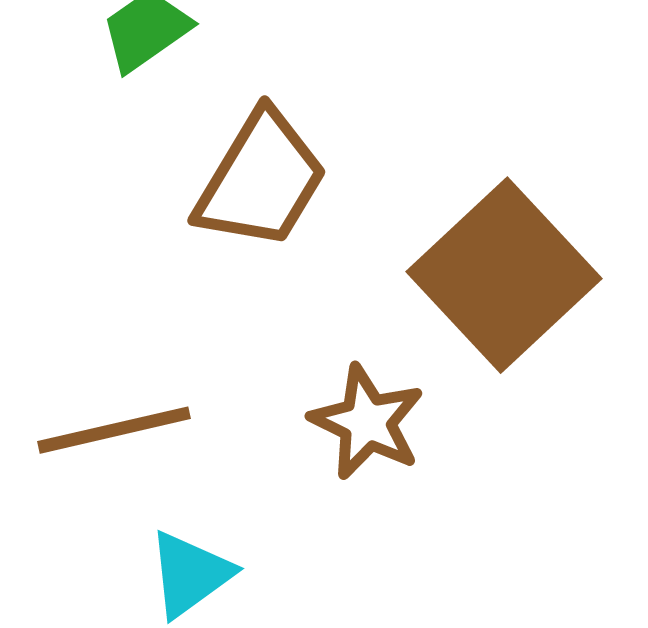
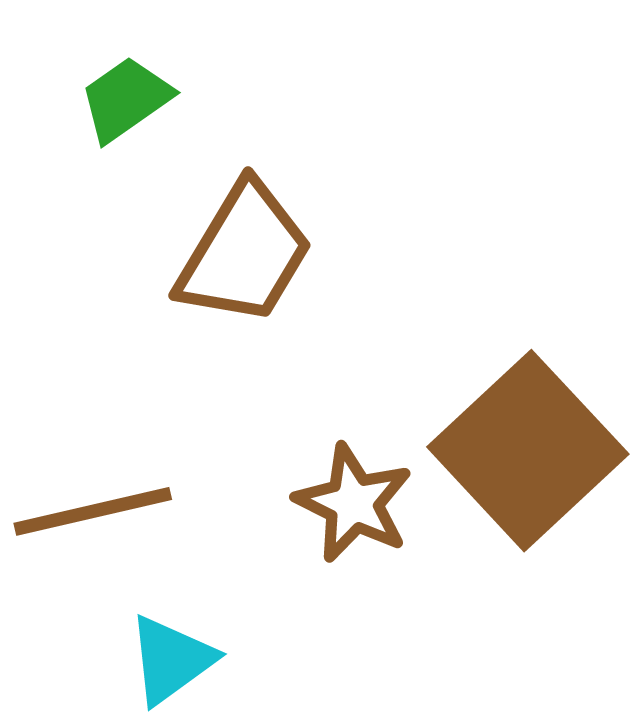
brown square: (504, 275) -> (528, 451), moved

